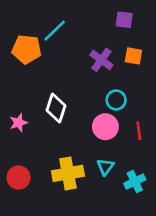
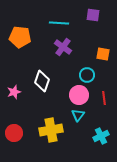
cyan line: (55, 31) -> (59, 23), moved, turned 48
orange square: (133, 56) -> (103, 54), moved
purple cross: (101, 60) -> (63, 47), moved
cyan triangle: (105, 167) -> (78, 115), moved

